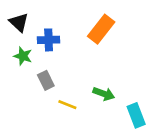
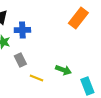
orange rectangle: (101, 29) -> (78, 18), moved

